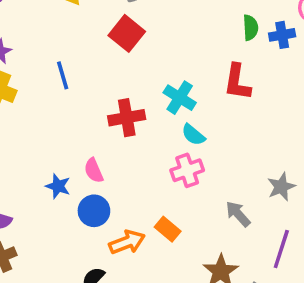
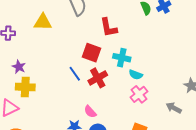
red square: (127, 33) -> (91, 53), moved
blue line: (63, 75) -> (75, 74), moved
red L-shape: (237, 82) -> (109, 27), moved

